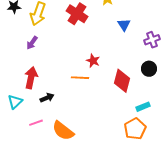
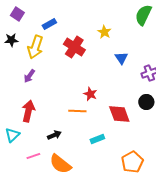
red diamond: (122, 81) -> (119, 114), turned -35
black arrow: (47, 98) -> (54, 135), moved
cyan rectangle: (143, 107) -> (97, 139), moved

